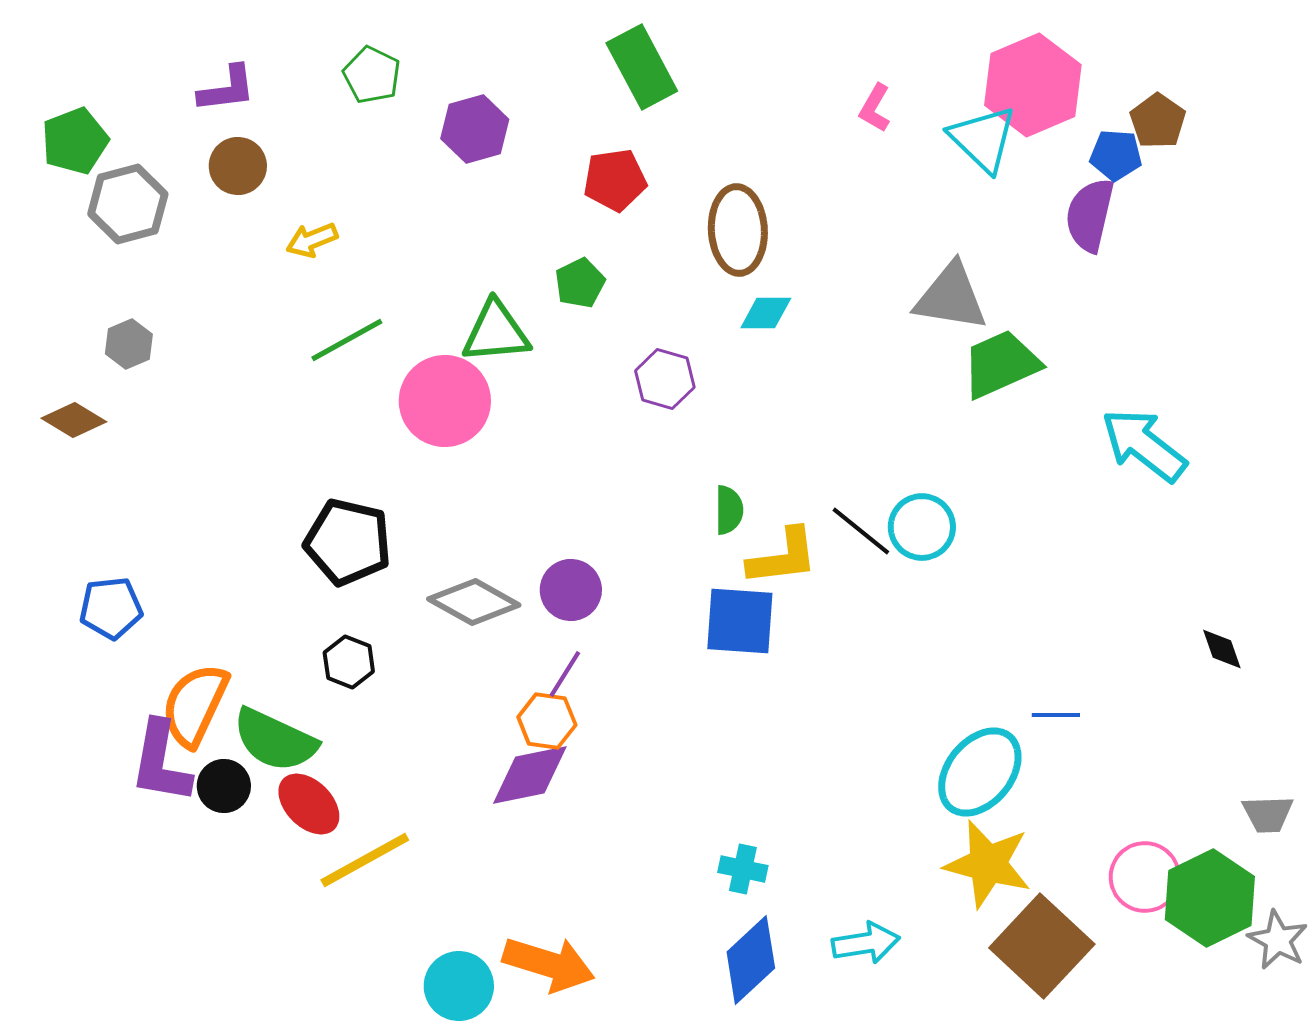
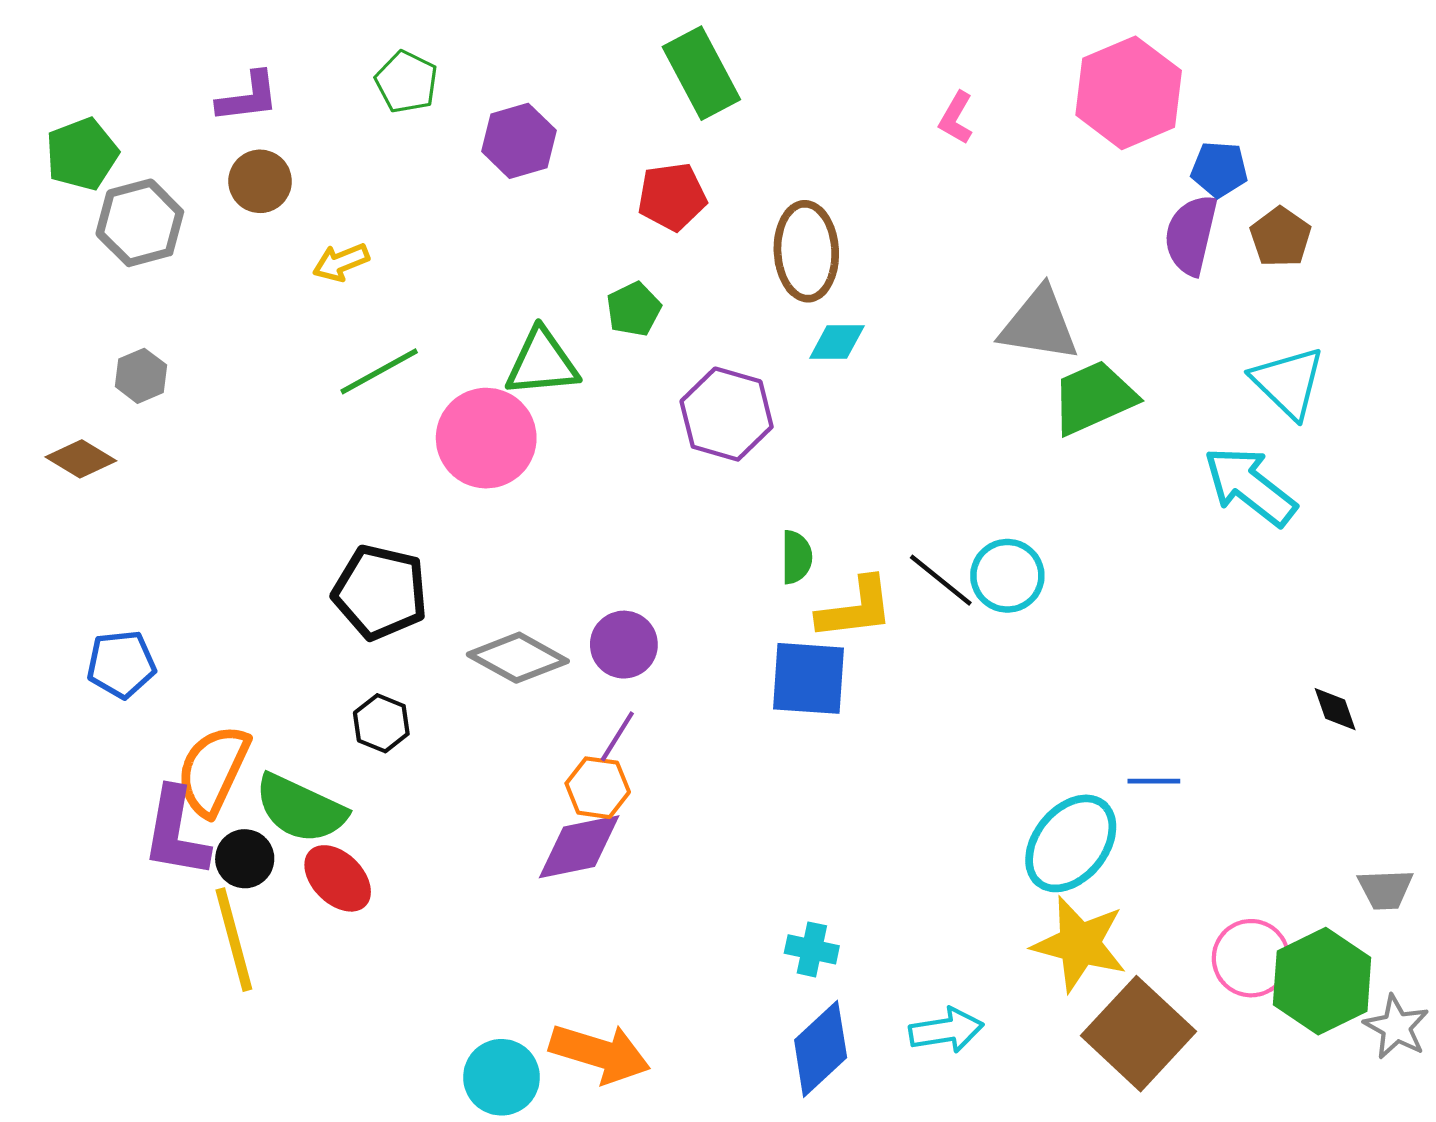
brown pentagon: (1158, 121) -> (1281, 237), moved
cyan triangle: (983, 139) -> (1288, 382), moved
purple hexagon: (665, 379) -> (727, 414), size x1.4
yellow line: (365, 860) -> (234, 940), moved, turned -76

